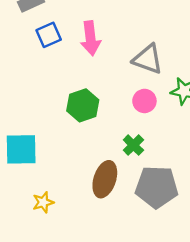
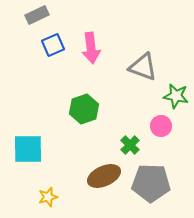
pink circle: (144, 101) -> (161, 126), moved
brown ellipse: (105, 179) -> (104, 176), turned 48

